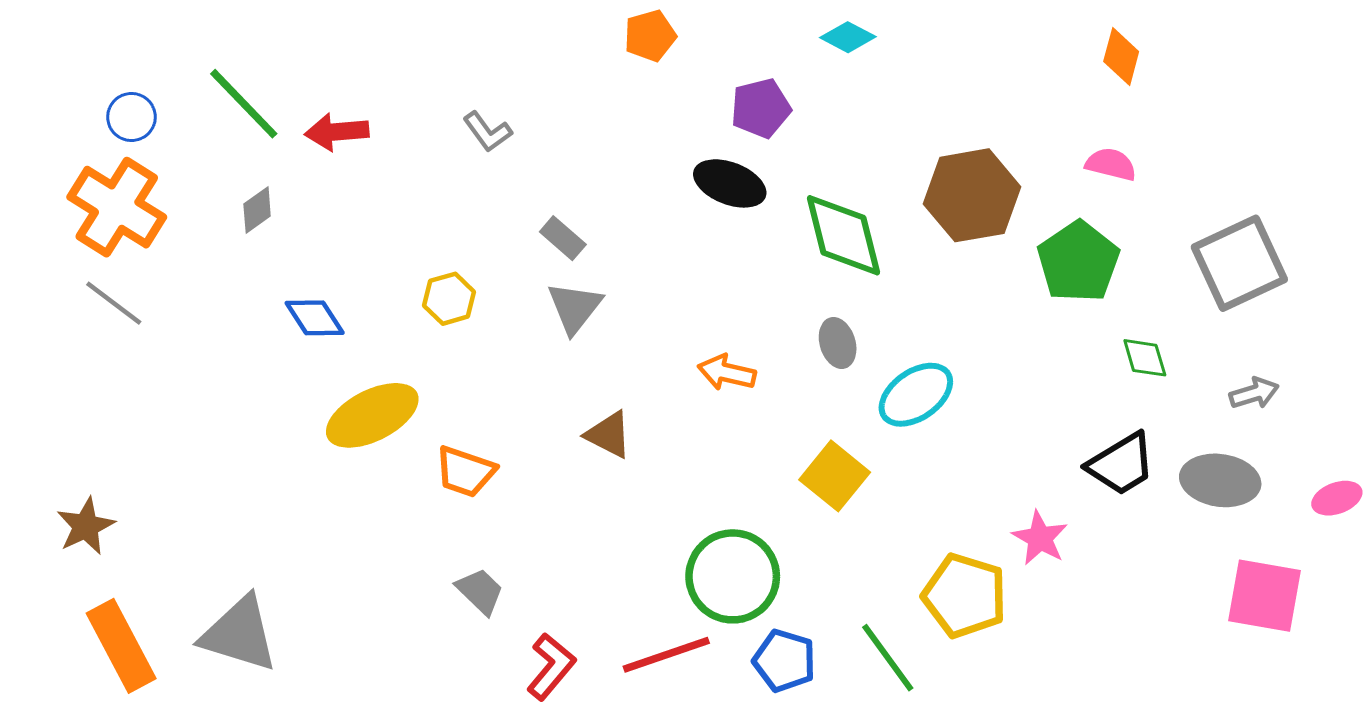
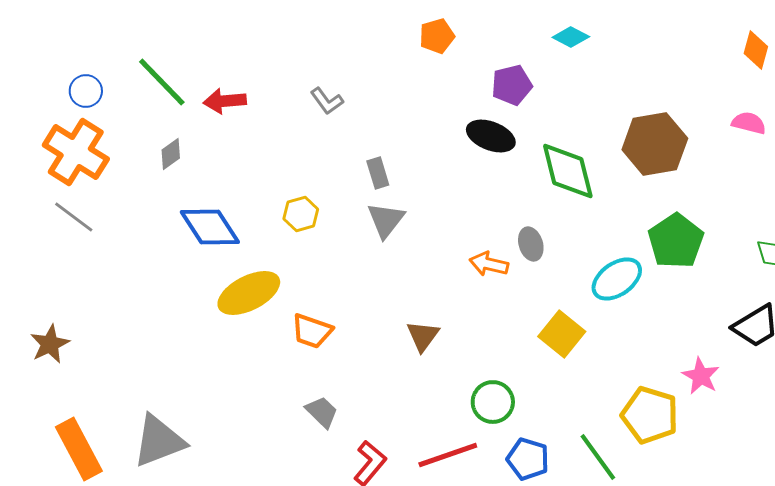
gray rectangle: (563, 238) -> (378, 173), turned 32
green pentagon: (1078, 262) -> (676, 241), moved
blue diamond: (315, 318) -> (210, 227), size x1.5
gray ellipse: (838, 343) -> (531, 244), moved
brown triangle: (609, 435) -> (423, 336), moved, turned 39
brown star: (86, 526) -> (50, 344), moved
green circle: (733, 576) -> (493, 402), size x0.7
gray triangle: (239, 634) -> (159, 441), turned -38

